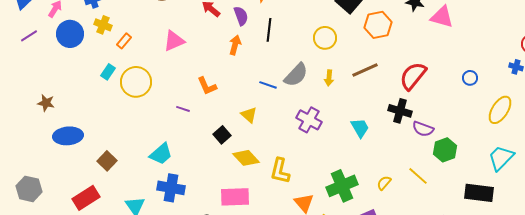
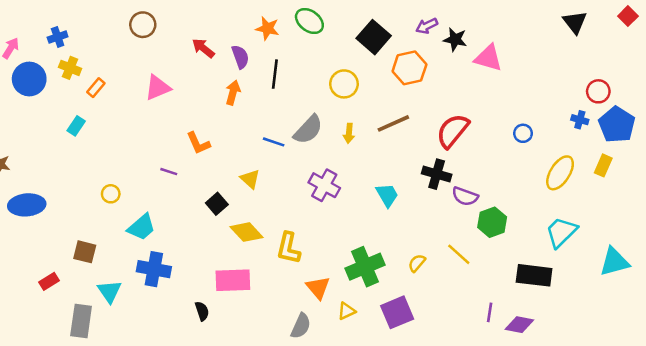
yellow circle: (136, 82) -> (111, 194), moved, size x0.5
brown square: (107, 161) -> (85, 252), moved, turned -30
red rectangle: (86, 198) -> (49, 281), size x0.6

